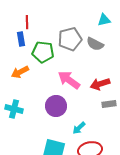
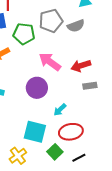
gray semicircle: (95, 44) -> (76, 26), turned -48

